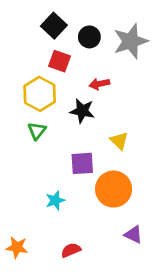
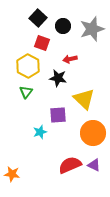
yellow triangle: (119, 141) -> (84, 99), size x1.6
orange circle: (114, 189) -> (93, 133), moved
cyan star: (55, 200) -> (40, 132), moved
red semicircle: (71, 250) -> (70, 165), moved, size x1.6

